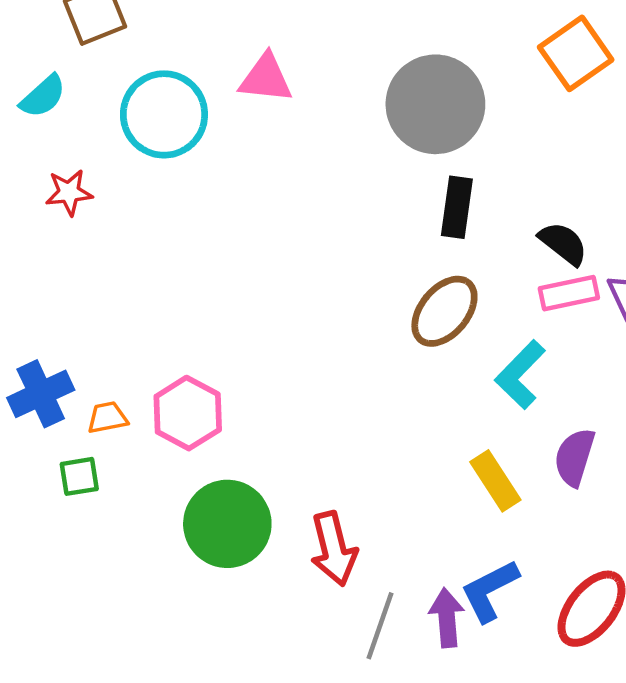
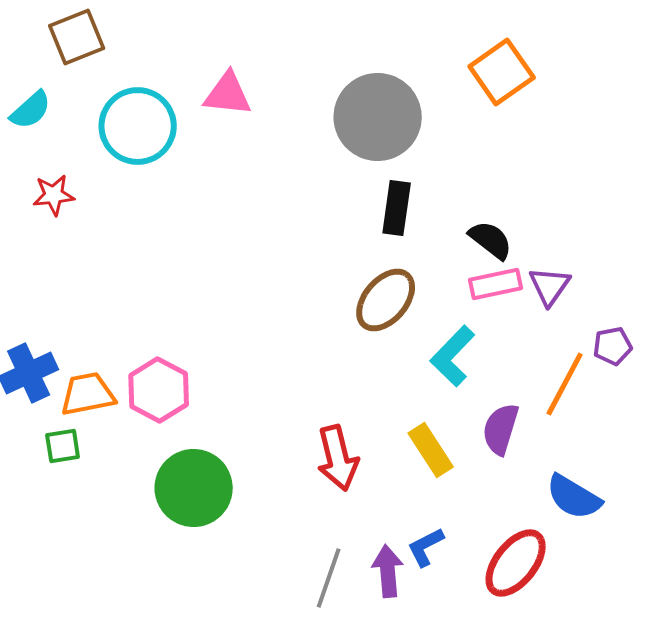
orange trapezoid: (107, 418) -> (88, 394), size x1.5
red arrow: (334, 549) -> (338, 458), moved
blue L-shape: (490, 591) -> (426, 547), size x0.7

